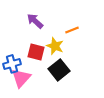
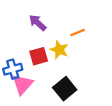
red square: (36, 52) -> (39, 56), turned -30
black square: (59, 70) -> (65, 89), moved

